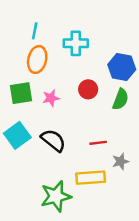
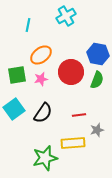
cyan cross: (76, 43) -> (66, 16), moved, turned -30
orange ellipse: (37, 60) -> (41, 55), moved, turned 40
red circle: (88, 89) -> (71, 72), size x1.6
black semicircle: (53, 140) -> (43, 113), turned 85

